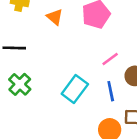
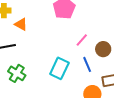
orange triangle: (55, 17) -> (21, 24), moved

